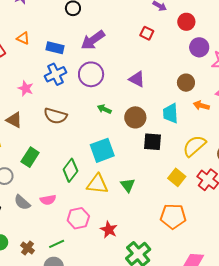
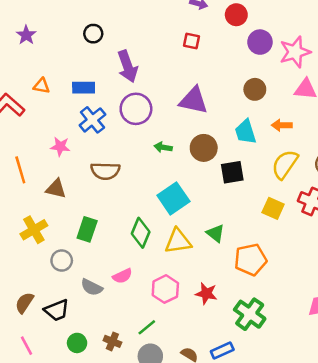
purple arrow: (93, 40) -> (128, 66), turned -60
purple triangle: (137, 79) -> (194, 101), size x1.4
orange arrow: (201, 106) -> (282, 125), moved
orange pentagon: (173, 216) -> (250, 260), moved

